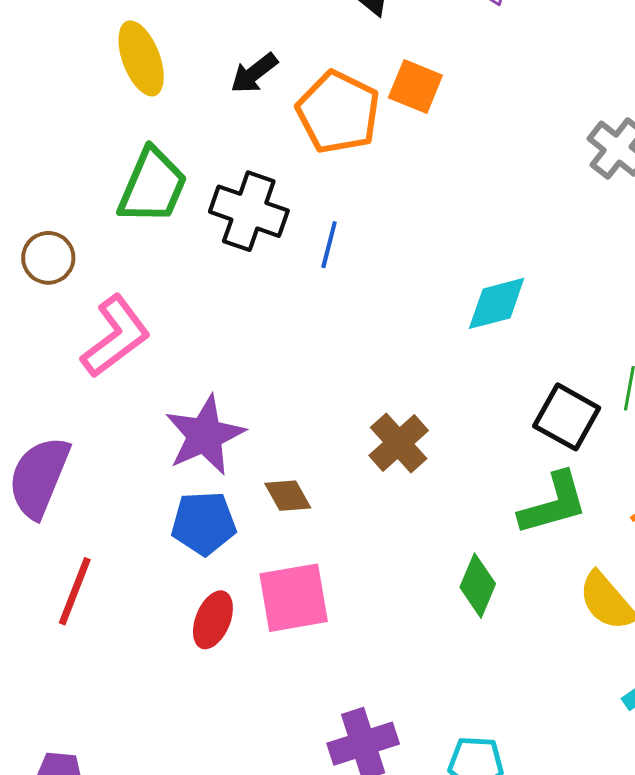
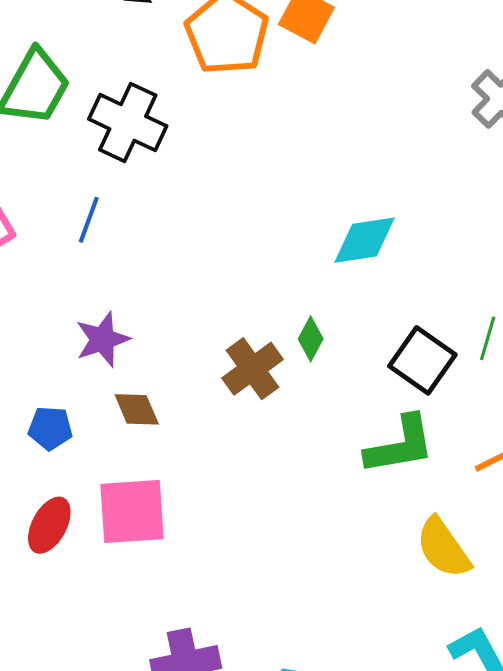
blue line: (329, 245) -> (89, 220), moved
purple star: (205, 435) -> (102, 339), moved, size x0.7
blue pentagon: (204, 523) -> (50, 428), size x0.7
green diamond: (478, 586) -> (311, 339), moved, size x0.7

